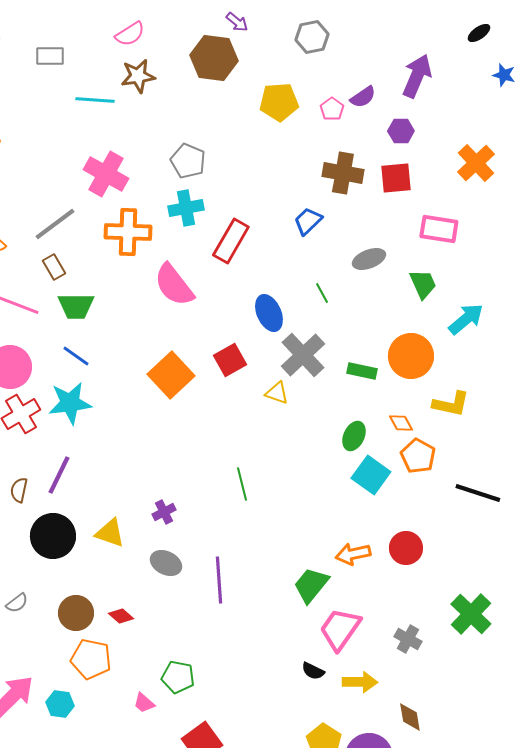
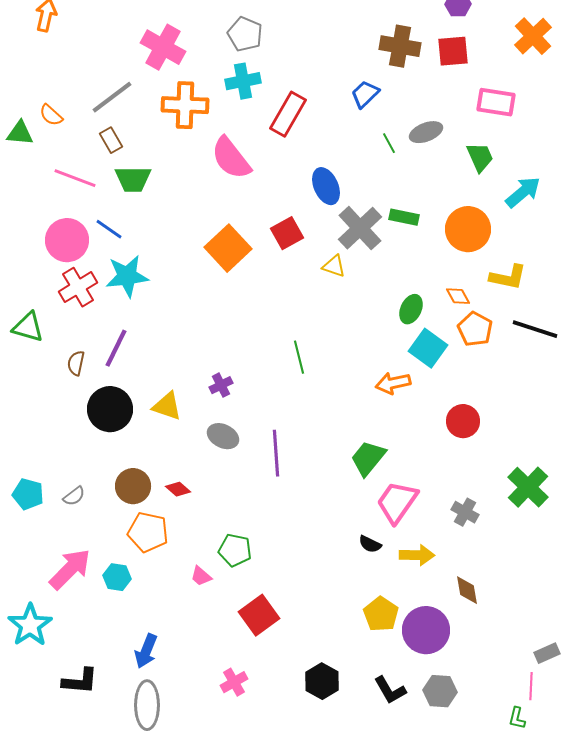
green line: (322, 293) -> (389, 143), moved
blue line: (76, 356) -> (109, 229), moved
green rectangle: (362, 371) -> (404, 217), moved
black line: (478, 493) -> (535, 329), moved
orange arrow: (353, 554) -> (393, 383), moved
gray semicircle: (17, 603) -> (74, 496), moved

